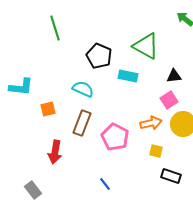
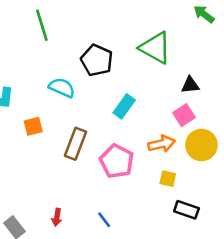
cyan rectangle: (128, 76) -> (124, 106), moved, turned -66
cyan semicircle: (83, 89) -> (62, 88), moved
red arrow: (55, 152) -> (57, 217), moved, size x0.6

